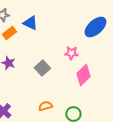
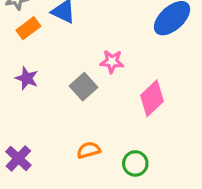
pink star: (71, 53) -> (112, 62), moved

